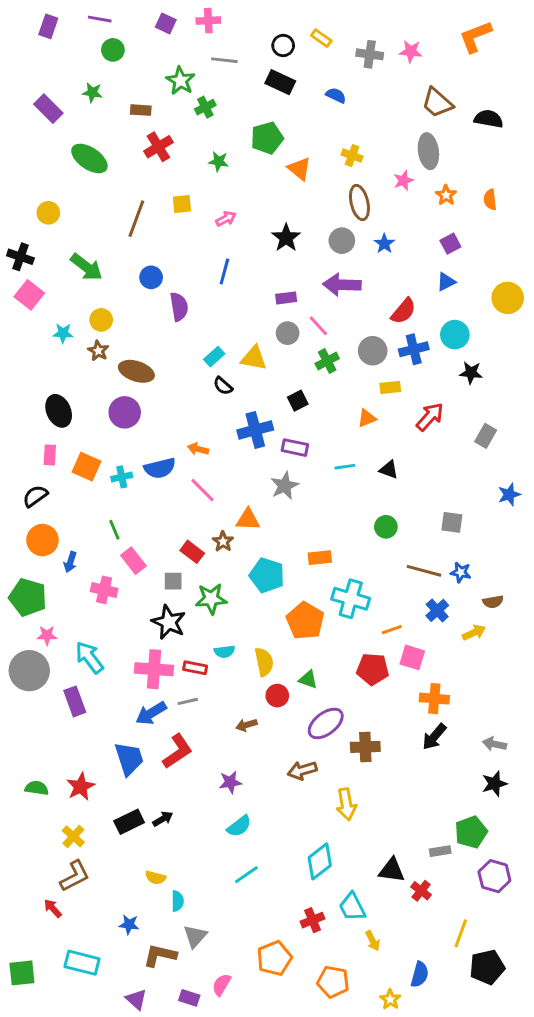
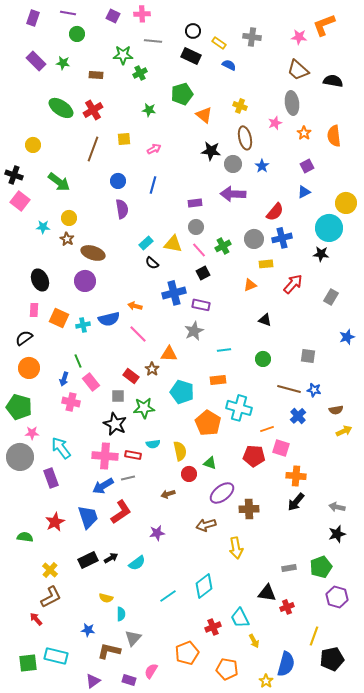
yellow rectangle: (321, 38) -> (219, 43), moved
pink star: (411, 51) -> (299, 37), moved
green star: (180, 81) -> (123, 55), turned -30
purple rectangle: (48, 109) -> (36, 61), moved
red cross: (158, 147) -> (93, 110), moved
orange semicircle: (490, 200) -> (334, 136), size x1.5
black star: (286, 238) -> (211, 151), moved, turned -30
blue circle: (151, 277) -> (118, 181), moved
pink line: (318, 326) -> (199, 250), moved
cyan circle: (455, 335) -> (329, 228), moved, size x1.4
cyan line: (345, 467) -> (224, 350), moved
blue arrow: (70, 562) -> (64, 379), moved
yellow arrow: (474, 632) -> (344, 431), moved
red star: (81, 787) -> (55, 522), moved
cyan semicircle: (239, 826) -> (137, 563), moved
gray rectangle: (440, 851) -> (289, 568), moved
cyan diamond: (320, 861) -> (204, 586), moved
red cross: (421, 891) -> (287, 607), turned 32
green square: (22, 973) -> (28, 663), moved
blue semicircle: (420, 974) -> (286, 664), size x1.4
purple triangle: (136, 999) -> (93, 681), turned 42

